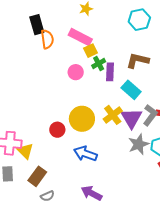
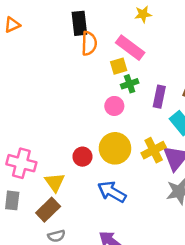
yellow square: (90, 51) -> (119, 66), moved
green cross: (99, 64) -> (130, 84), moved
pink circle: (76, 72) -> (114, 106), moved
yellow triangle: (25, 151) -> (55, 182), moved

